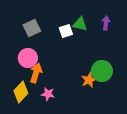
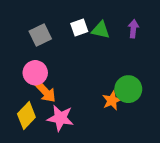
white square: (66, 31) -> (79, 27), moved
orange arrow: (36, 73) -> (45, 92), turned 120
pink star: (48, 94) -> (60, 118), size x1.5

